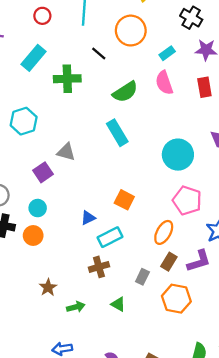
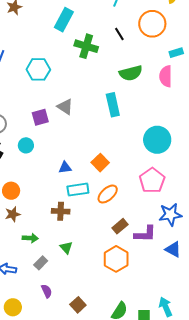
cyan rectangle: (33, 58) -> (64, 20), turned -30
orange ellipse: (164, 232) -> (108, 194), moved
orange circle: (33, 235) -> (11, 191), moved
gray rectangle: (142, 277) -> (41, 263), moved

